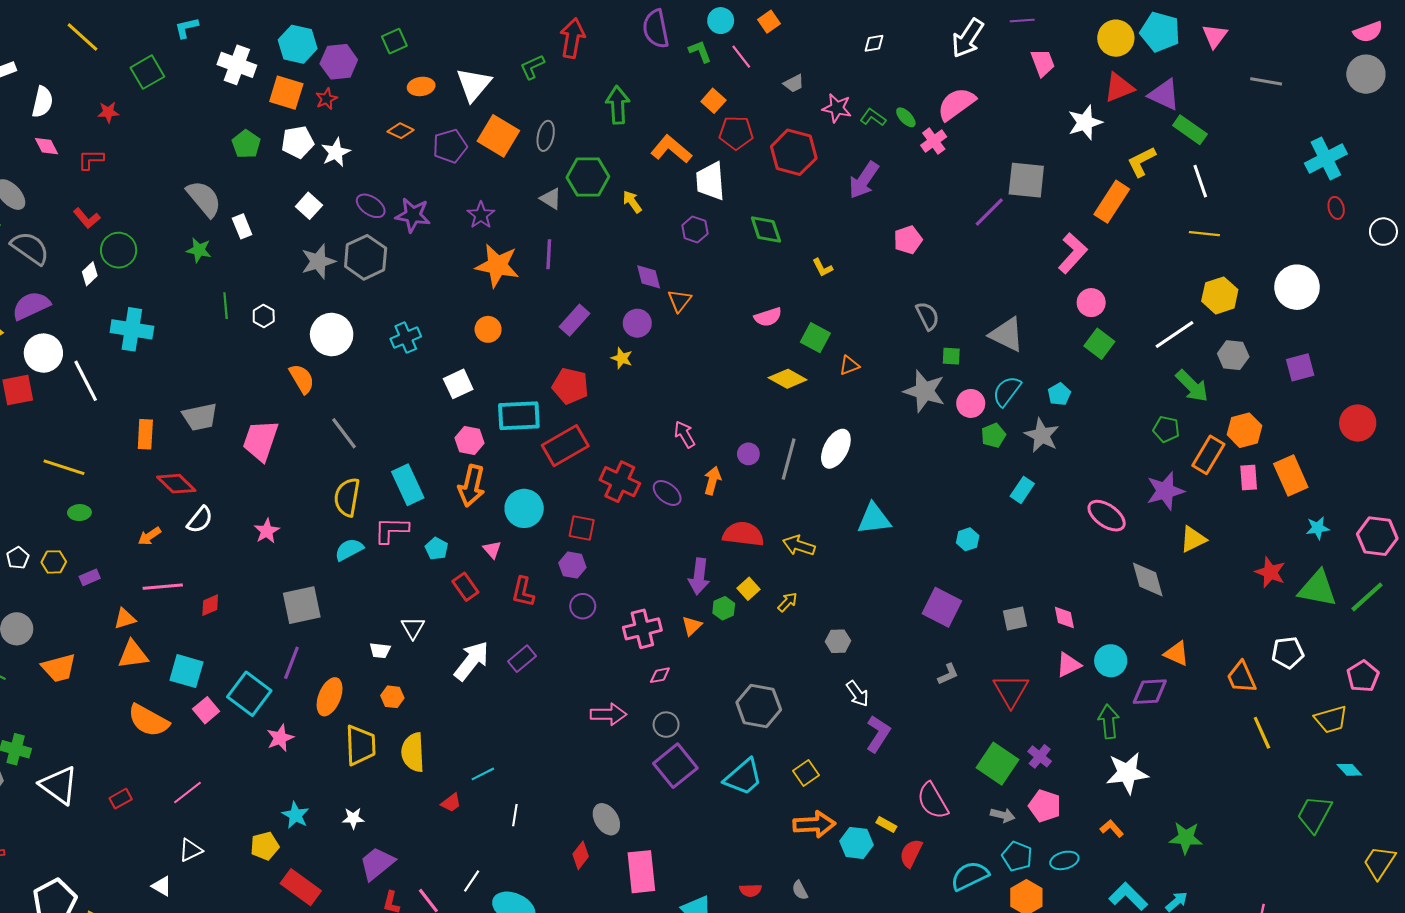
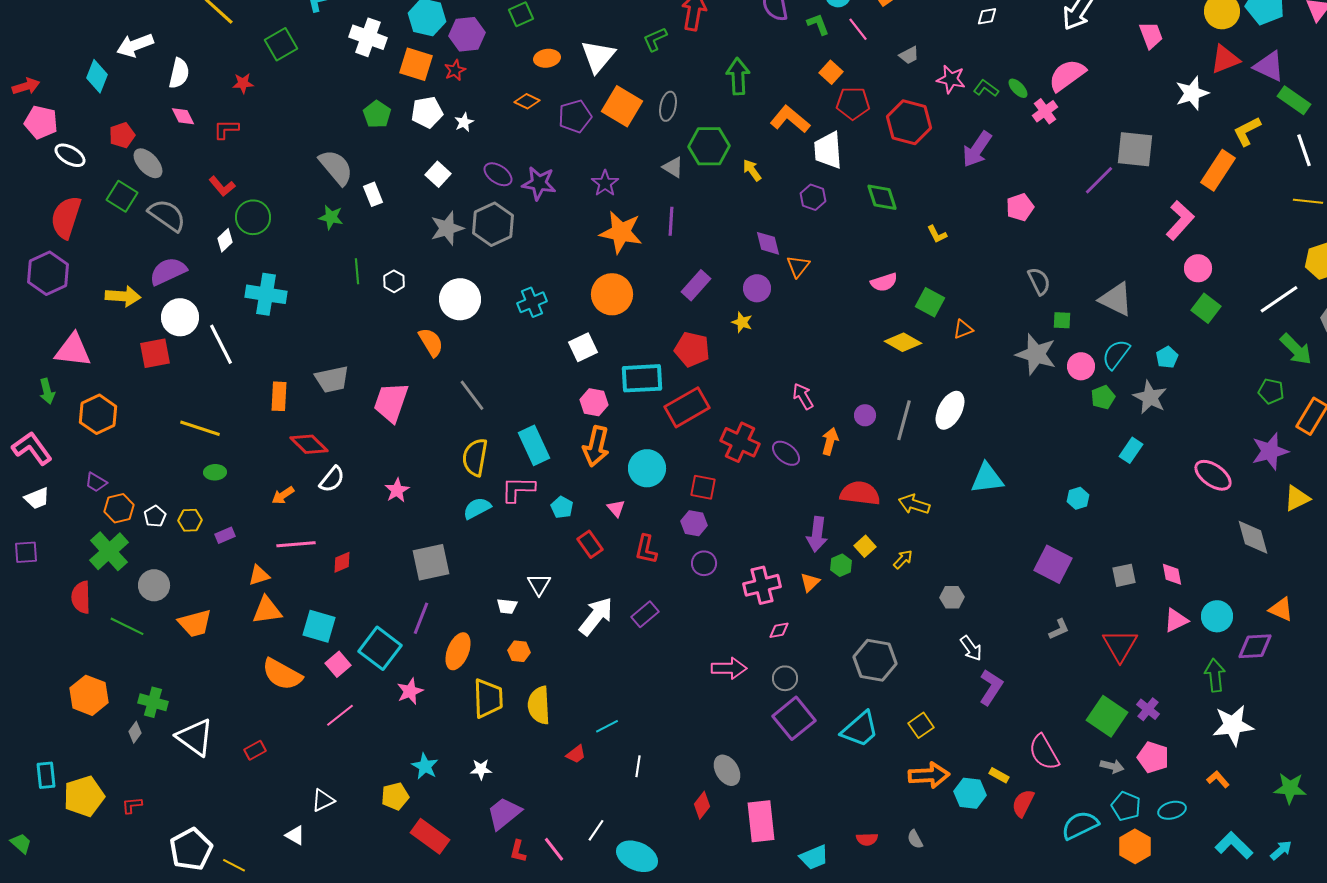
white star: (336, 152) -> (464, 122), size x0.7
orange circle: (488, 329) -> (612, 294), size x1.6
pink line: (188, 792) -> (340, 715), moved

